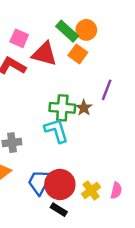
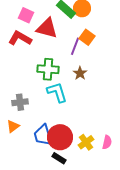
orange square: (78, 54) -> (87, 37), moved
purple line: (107, 90) -> (75, 46), moved
green cross: (62, 108) -> (48, 69), moved
blue trapezoid: (40, 182) -> (43, 135), turned -45

